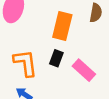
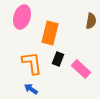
orange rectangle: (62, 26) -> (50, 33), moved

